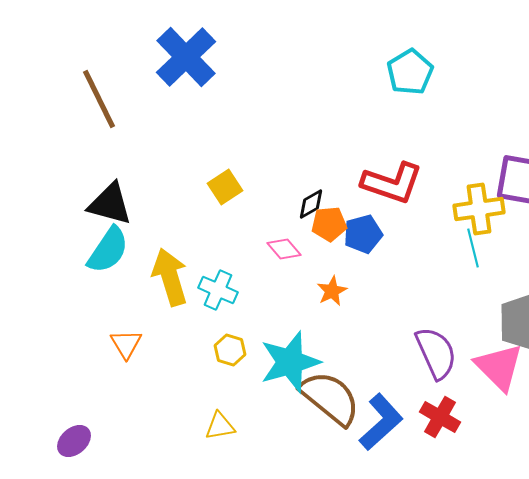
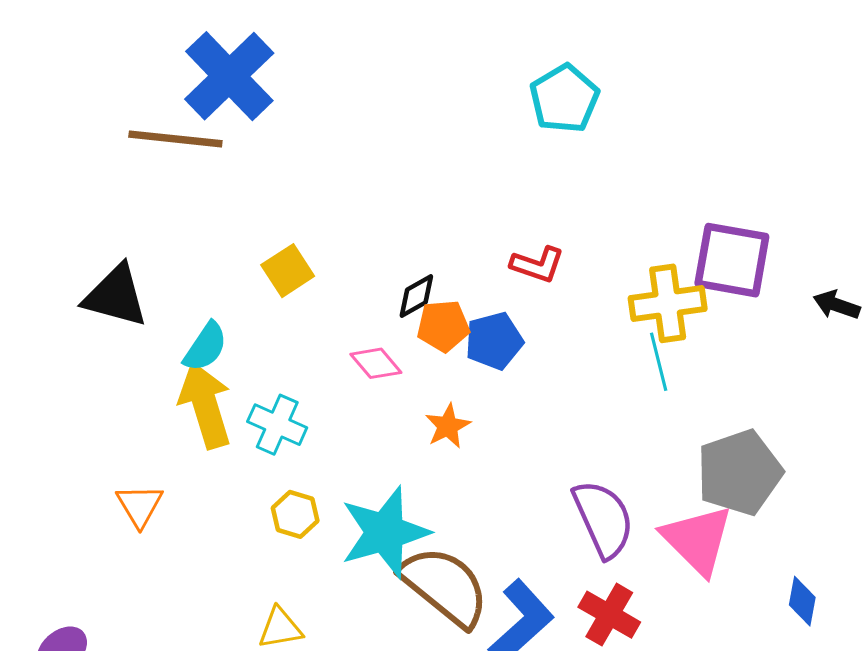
brown line: (99, 99) -> (175, 139), moved, turned -58
red L-shape: (392, 183) -> (537, 265), size x0.6
cyan semicircle: (108, 250) -> (205, 347), moved, size x0.7

